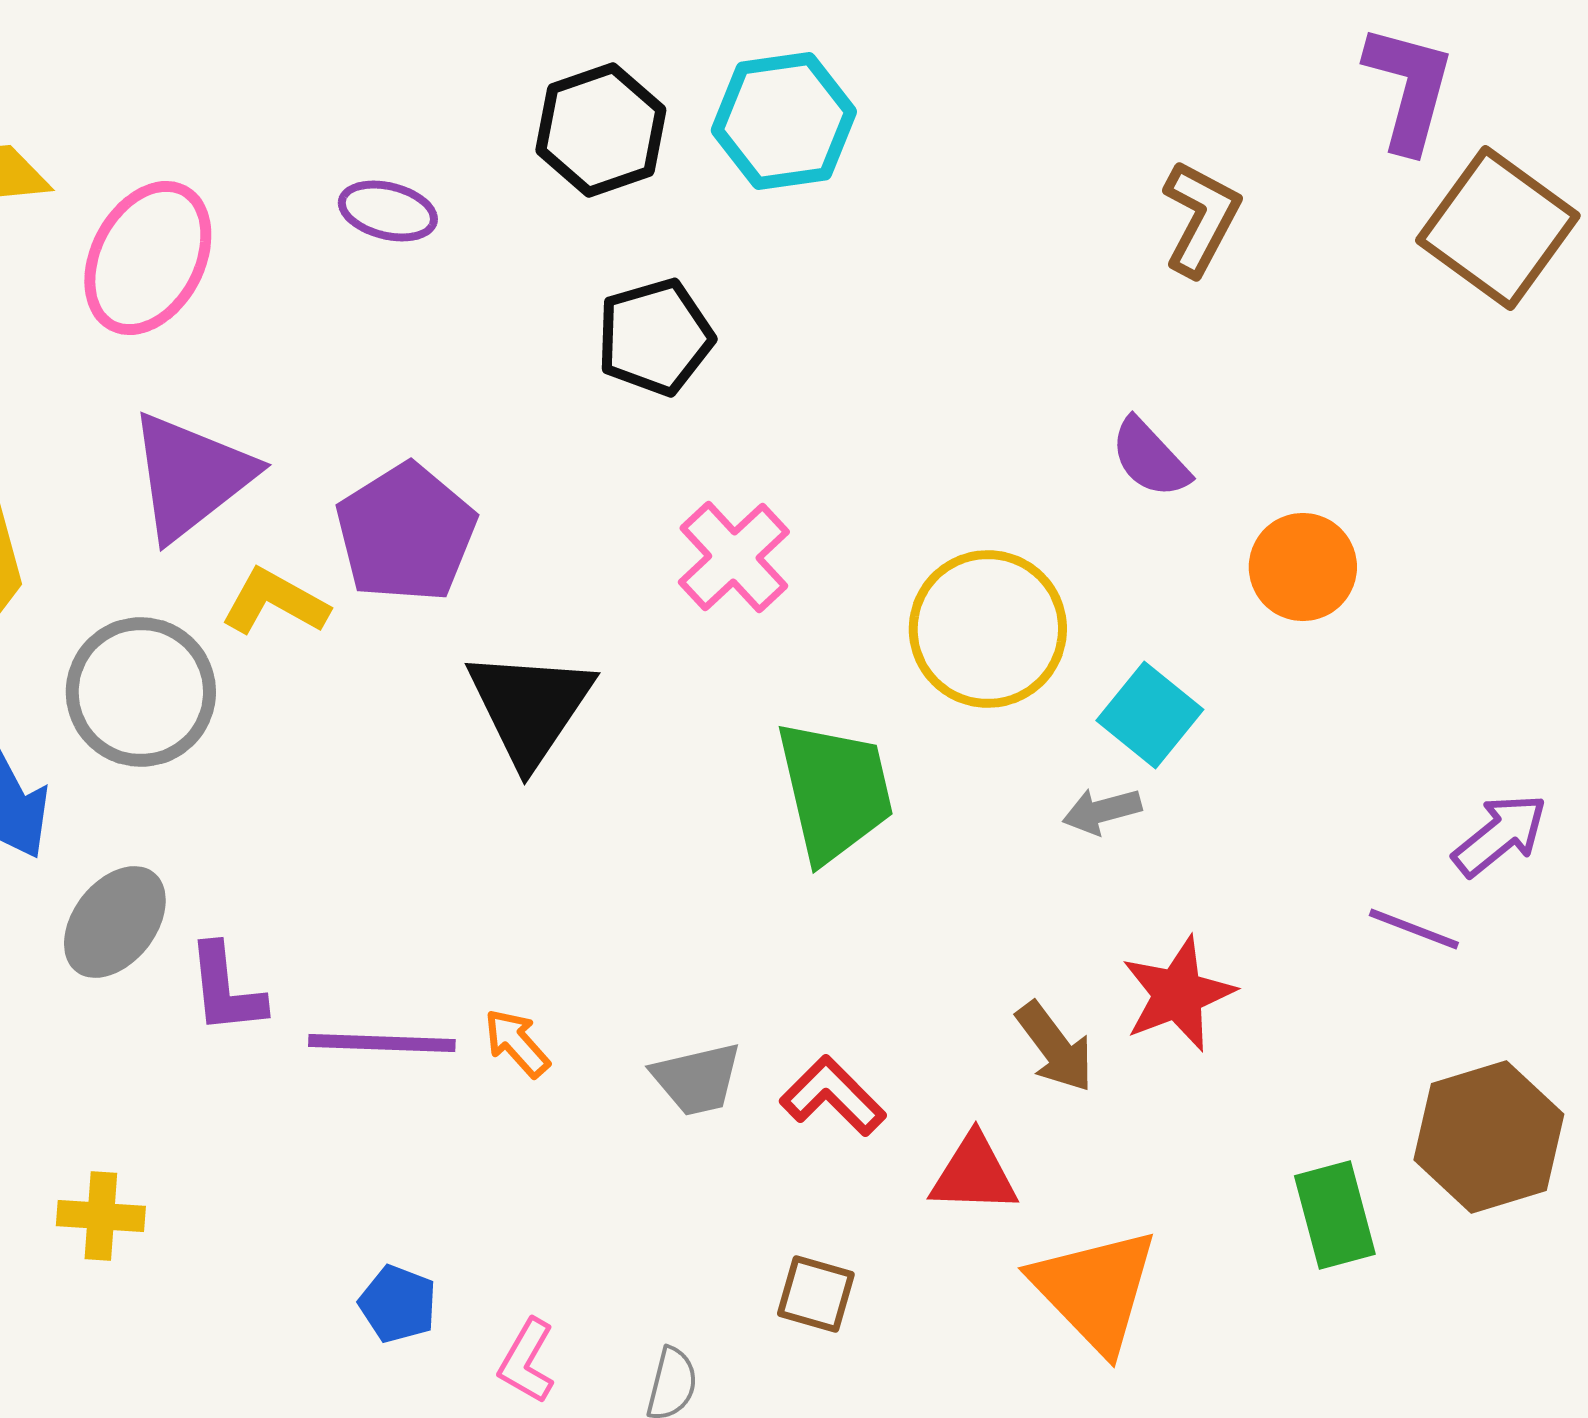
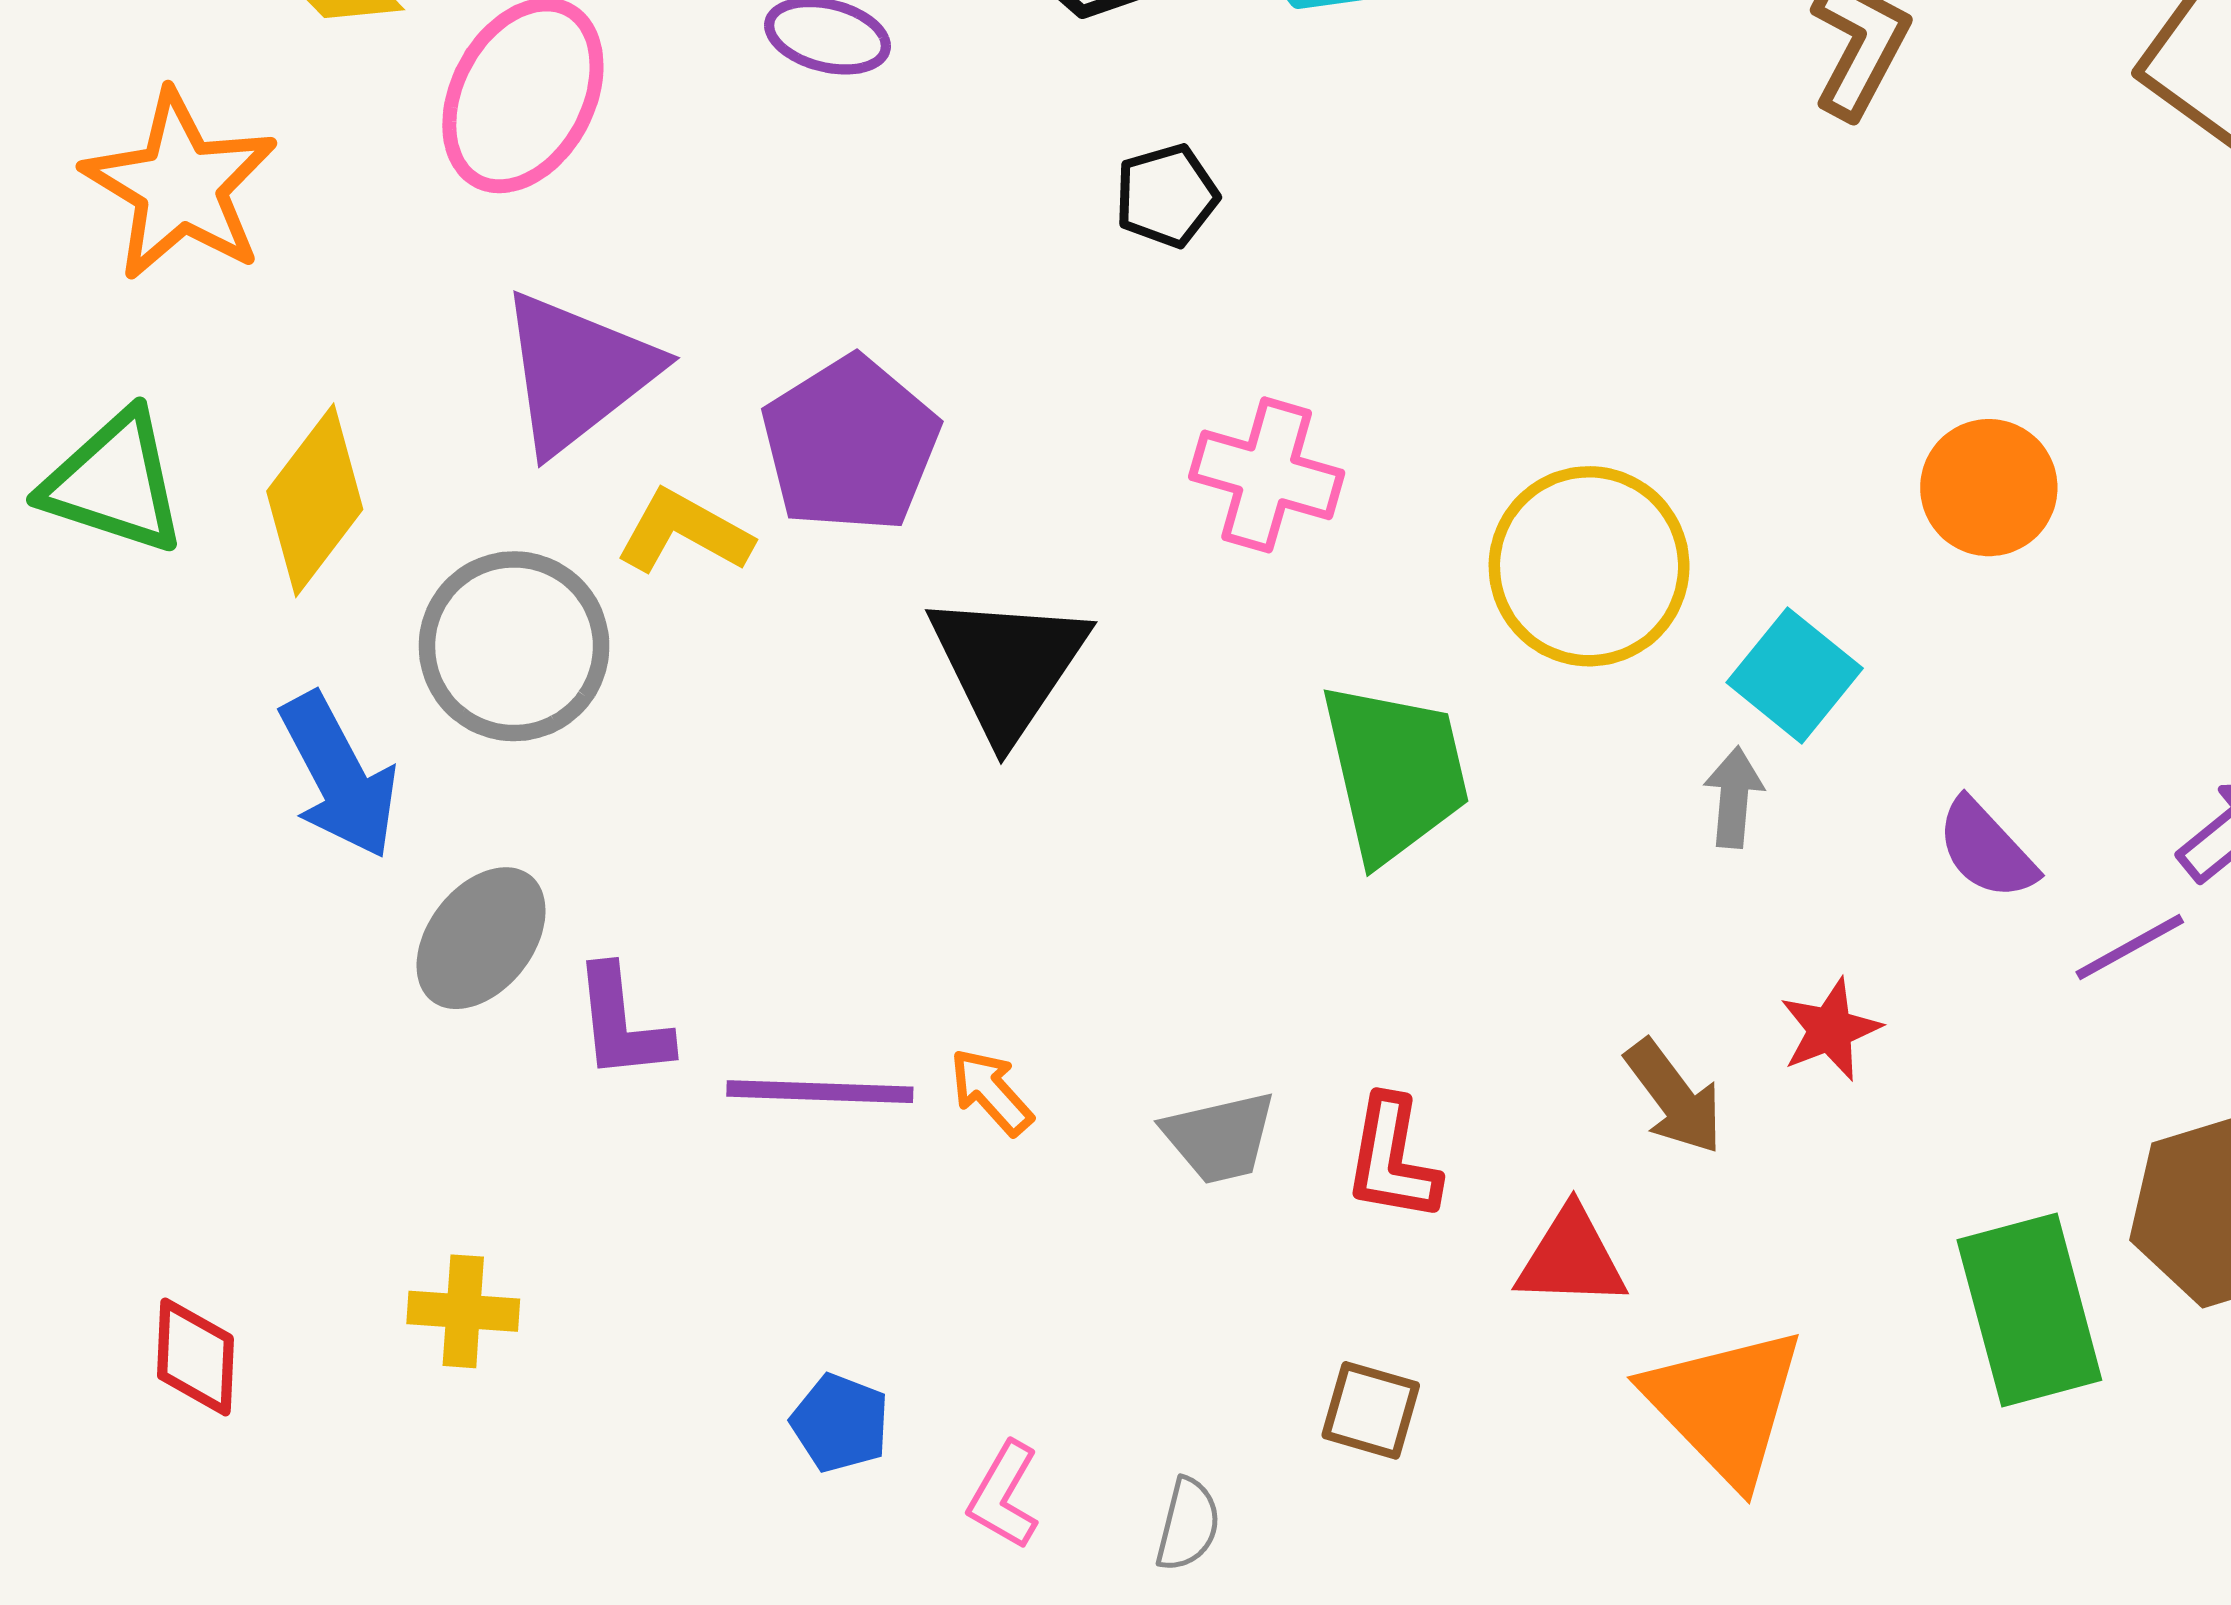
black pentagon: (655, 337) -> (1166, 196), size x0.7
purple semicircle: (1150, 458) -> (1986, 849), moved
pink cross: (734, 557) -> (1267, 475), turned -31
gray arrow: (1102, 811) -> (1734, 797), turned 110
purple line: (1414, 929) -> (2130, 947), turned -50
red star: (1178, 994) -> (1830, 1030), size x0.7
red L-shape: (833, 1096) -> (1392, 1159), turned -125
green rectangle: (1335, 1215) -> (2029, 1310), size x1.4

